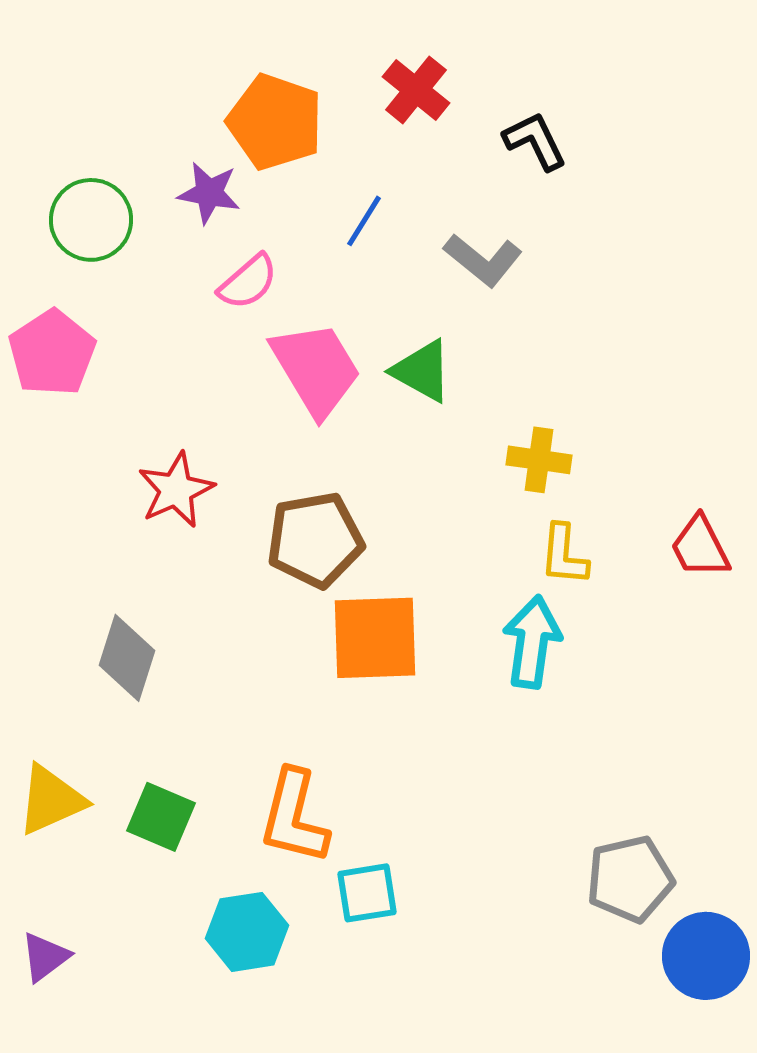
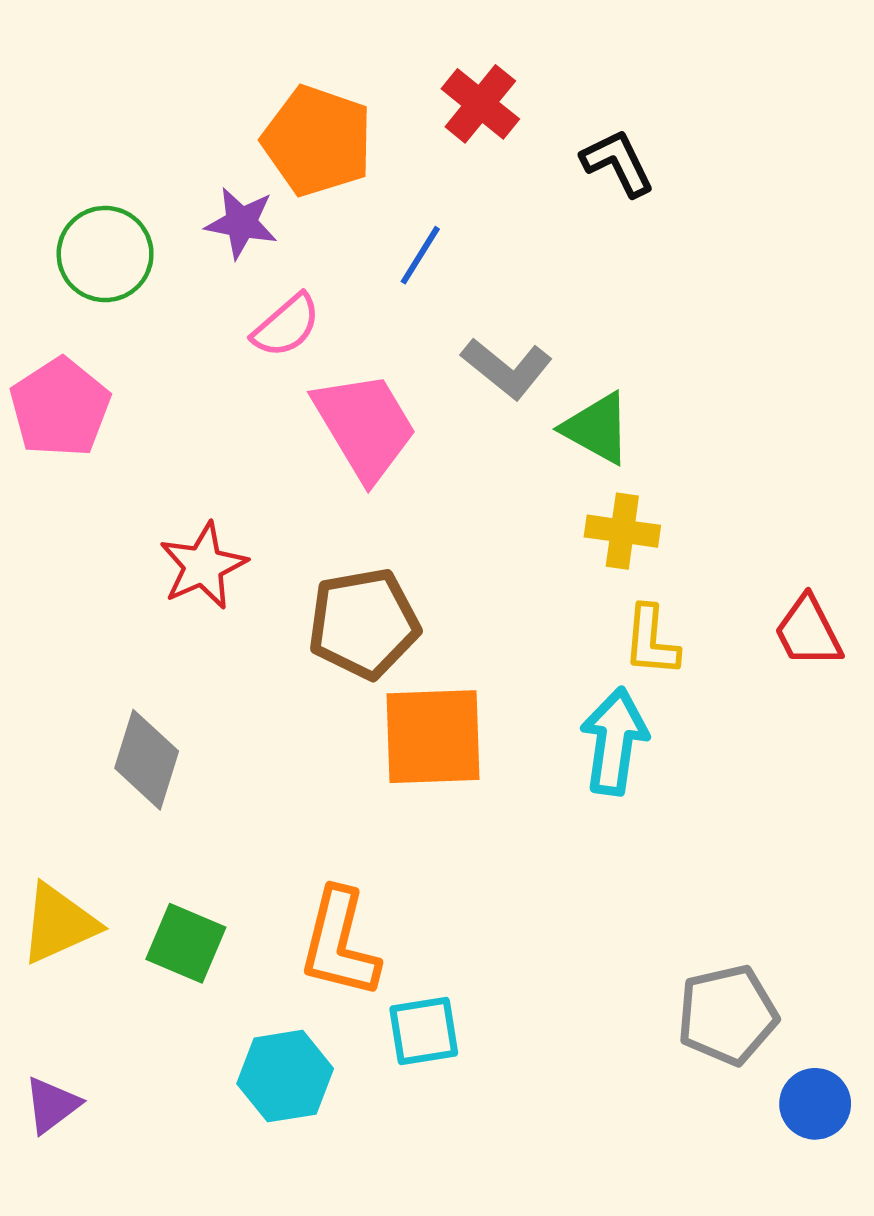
gray L-shape: (483, 260) -> (507, 368), moved
green triangle: (422, 371) -> (597, 428), moved
blue circle: (706, 956) -> (815, 1104), size x0.7

